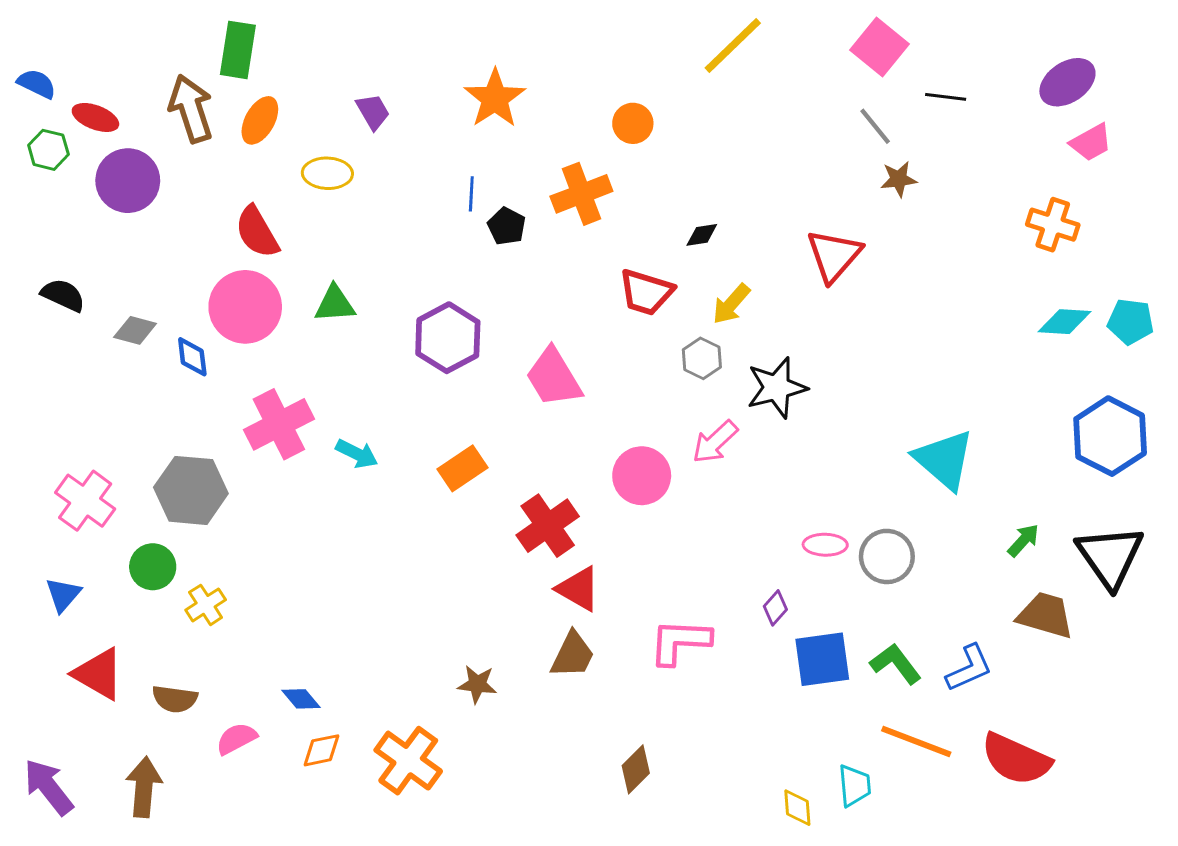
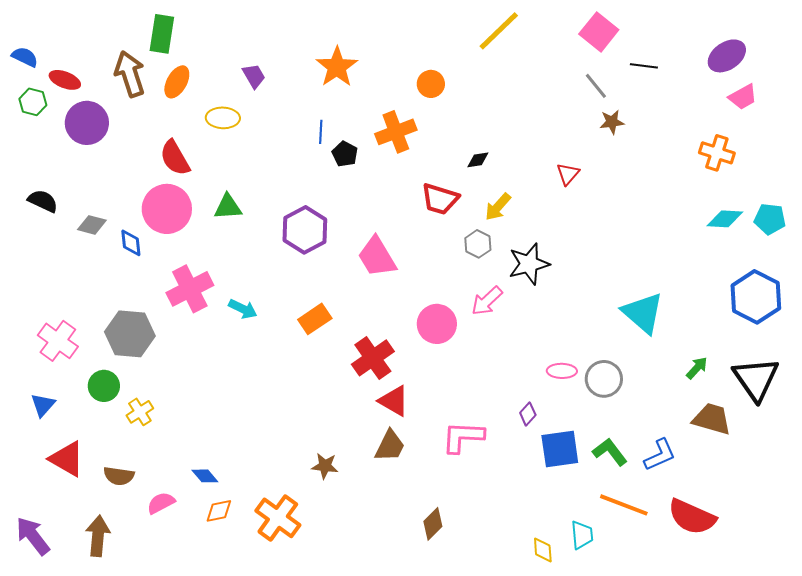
red triangle: (834, 255) -> (568, 174), size x0.6

